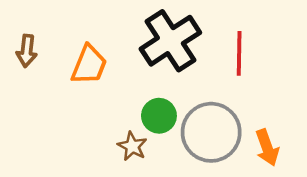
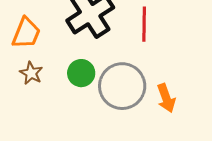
brown star: (132, 146) -> (31, 73), moved

